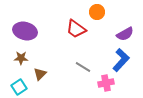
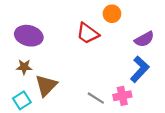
gray line: (83, 67) -> (96, 98), moved
brown triangle: (40, 74) -> (46, 85), size x1.5

